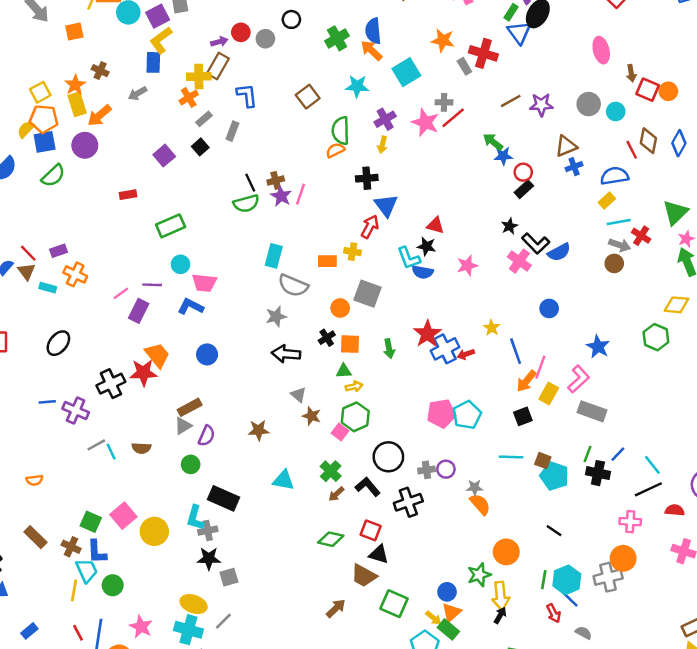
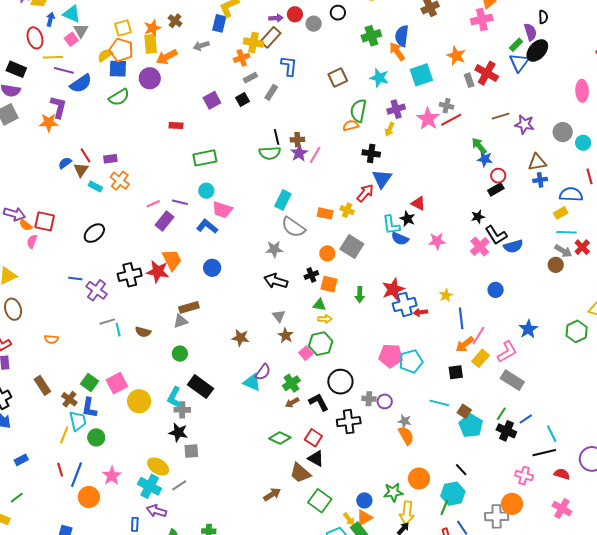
purple semicircle: (207, 436) -> (263, 372), moved
cyan hexagon: (567, 580) -> (453, 494), moved

